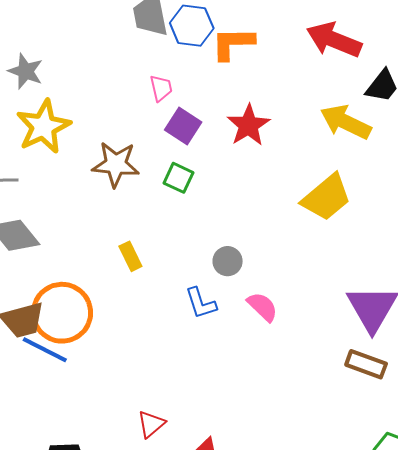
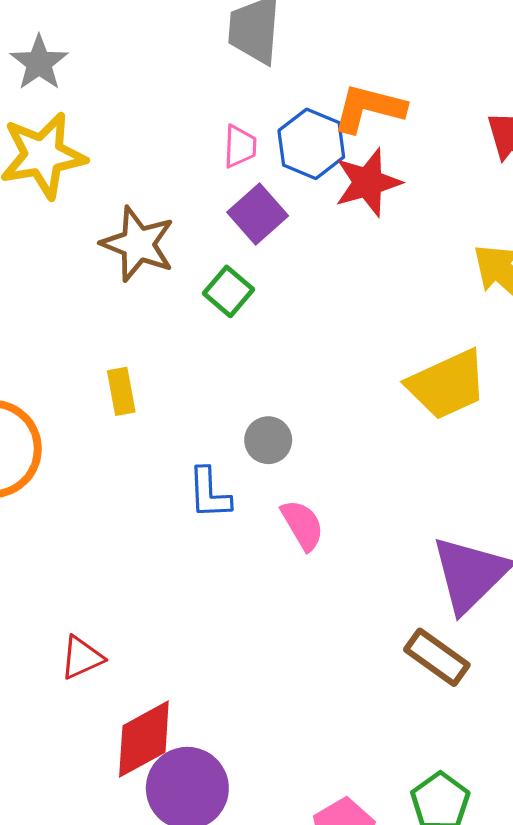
blue hexagon: (192, 26) -> (311, 144), moved
red star: (248, 125) -> (368, 182), moved

